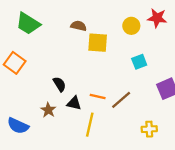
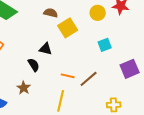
yellow square: (98, 43) -> (68, 28), turned -36
black triangle: (74, 103) -> (46, 49), moved

